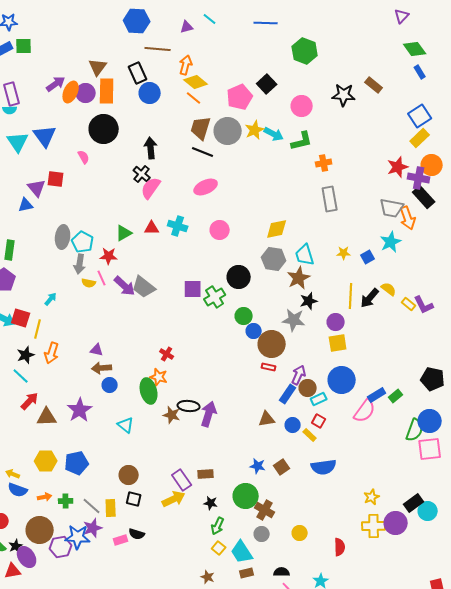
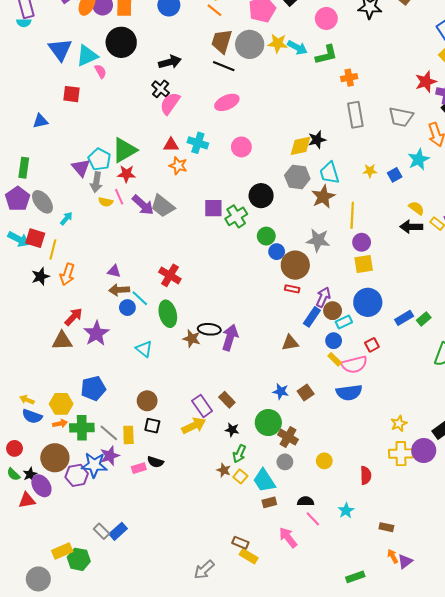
yellow star: (255, 130) -> (278, 43), turned 30
cyan triangle: (18, 142) -> (87, 56), moved, turned 40
black arrow: (151, 148) -> (170, 62), turned 80
purple triangle: (37, 188) -> (81, 168), moved
gray trapezoid: (392, 208) -> (401, 117), moved
green triangle: (124, 233) -> (124, 150), moved, size x1.5
gray ellipse: (63, 237) -> (42, 202), moved, turned -45
yellow line: (351, 296) -> (352, 215), moved
black arrow: (370, 298) -> (411, 227), moved, turned 50
black star: (309, 301) -> (317, 140), moved
red cross: (167, 354) -> (170, 275), moved, size x1.5
cyan line: (21, 376) -> (140, 298), moved
orange star: (159, 377) -> (178, 166), moved
red arrow: (30, 401) -> (74, 317), moved
pink semicircle: (365, 411) -> (354, 365), moved, turned 40
red square: (319, 421) -> (372, 345), moved, turned 32
blue circle: (293, 425) -> (334, 341), moved
yellow hexagon: (46, 461) -> (61, 404), moved
brown rectangle: (206, 474) -> (227, 400), turned 49
green cross: (66, 501) -> (82, 428), size x1.6
brown star: (208, 577) -> (224, 470), moved

